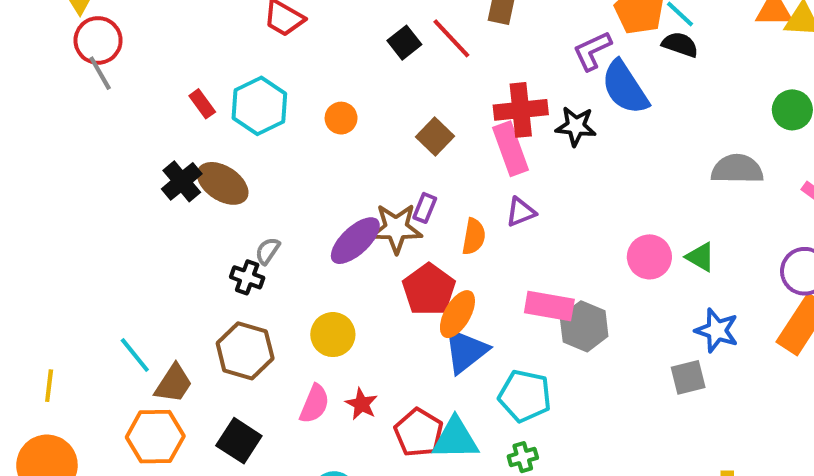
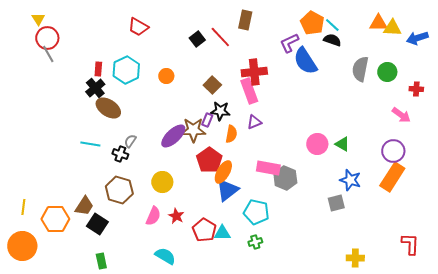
red rectangle: (202, 104) -> (98, 69), turned 40
black star: (576, 126) -> (220, 111), moved
gray semicircle: (737, 169) -> (360, 69), moved, turned -80
black cross: (182, 181) -> (95, 88), moved
cyan line: (135, 355) -> (90, 144), moved, turned -42
orange hexagon: (155, 437) -> (55, 219), moved
cyan triangle: (455, 439) -> (222, 233), size x0.7
black square: (239, 441) -> (97, 224), moved

